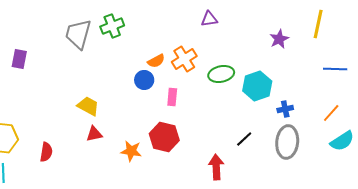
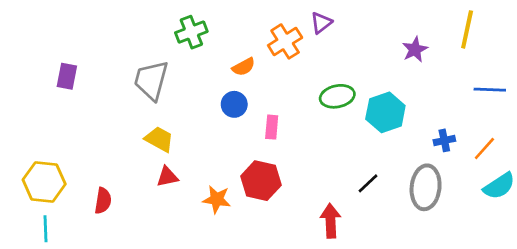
purple triangle: (209, 19) -> (321, 23), turned -30
gray trapezoid: (78, 34) -> (151, 80), moved
orange cross: (184, 59) -> (285, 41), moved
orange semicircle: (156, 61) -> (244, 67), moved
blue cross: (285, 109) -> (444, 140), moved

